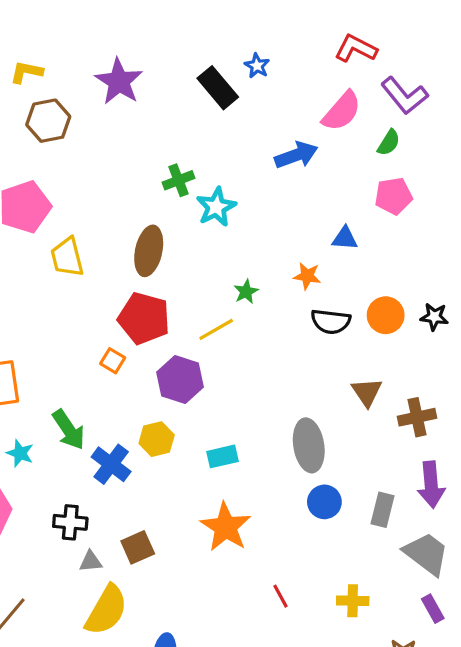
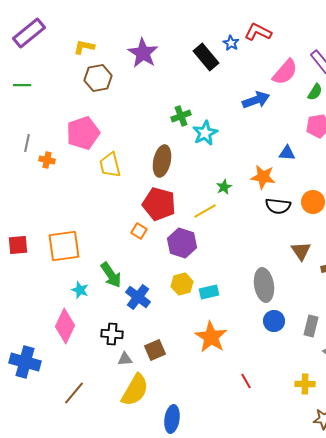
red L-shape: (356, 48) -> (258, 32), moved
orange star: (307, 276) -> (263, 177), size x1.4
yellow hexagon: (157, 439) -> (182, 284), moved
yellow cross: (353, 601) -> (305, 384), moved

